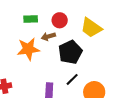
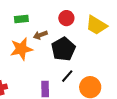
red circle: (60, 20) -> (66, 18), moved
yellow trapezoid: (91, 28) -> (96, 25), moved

